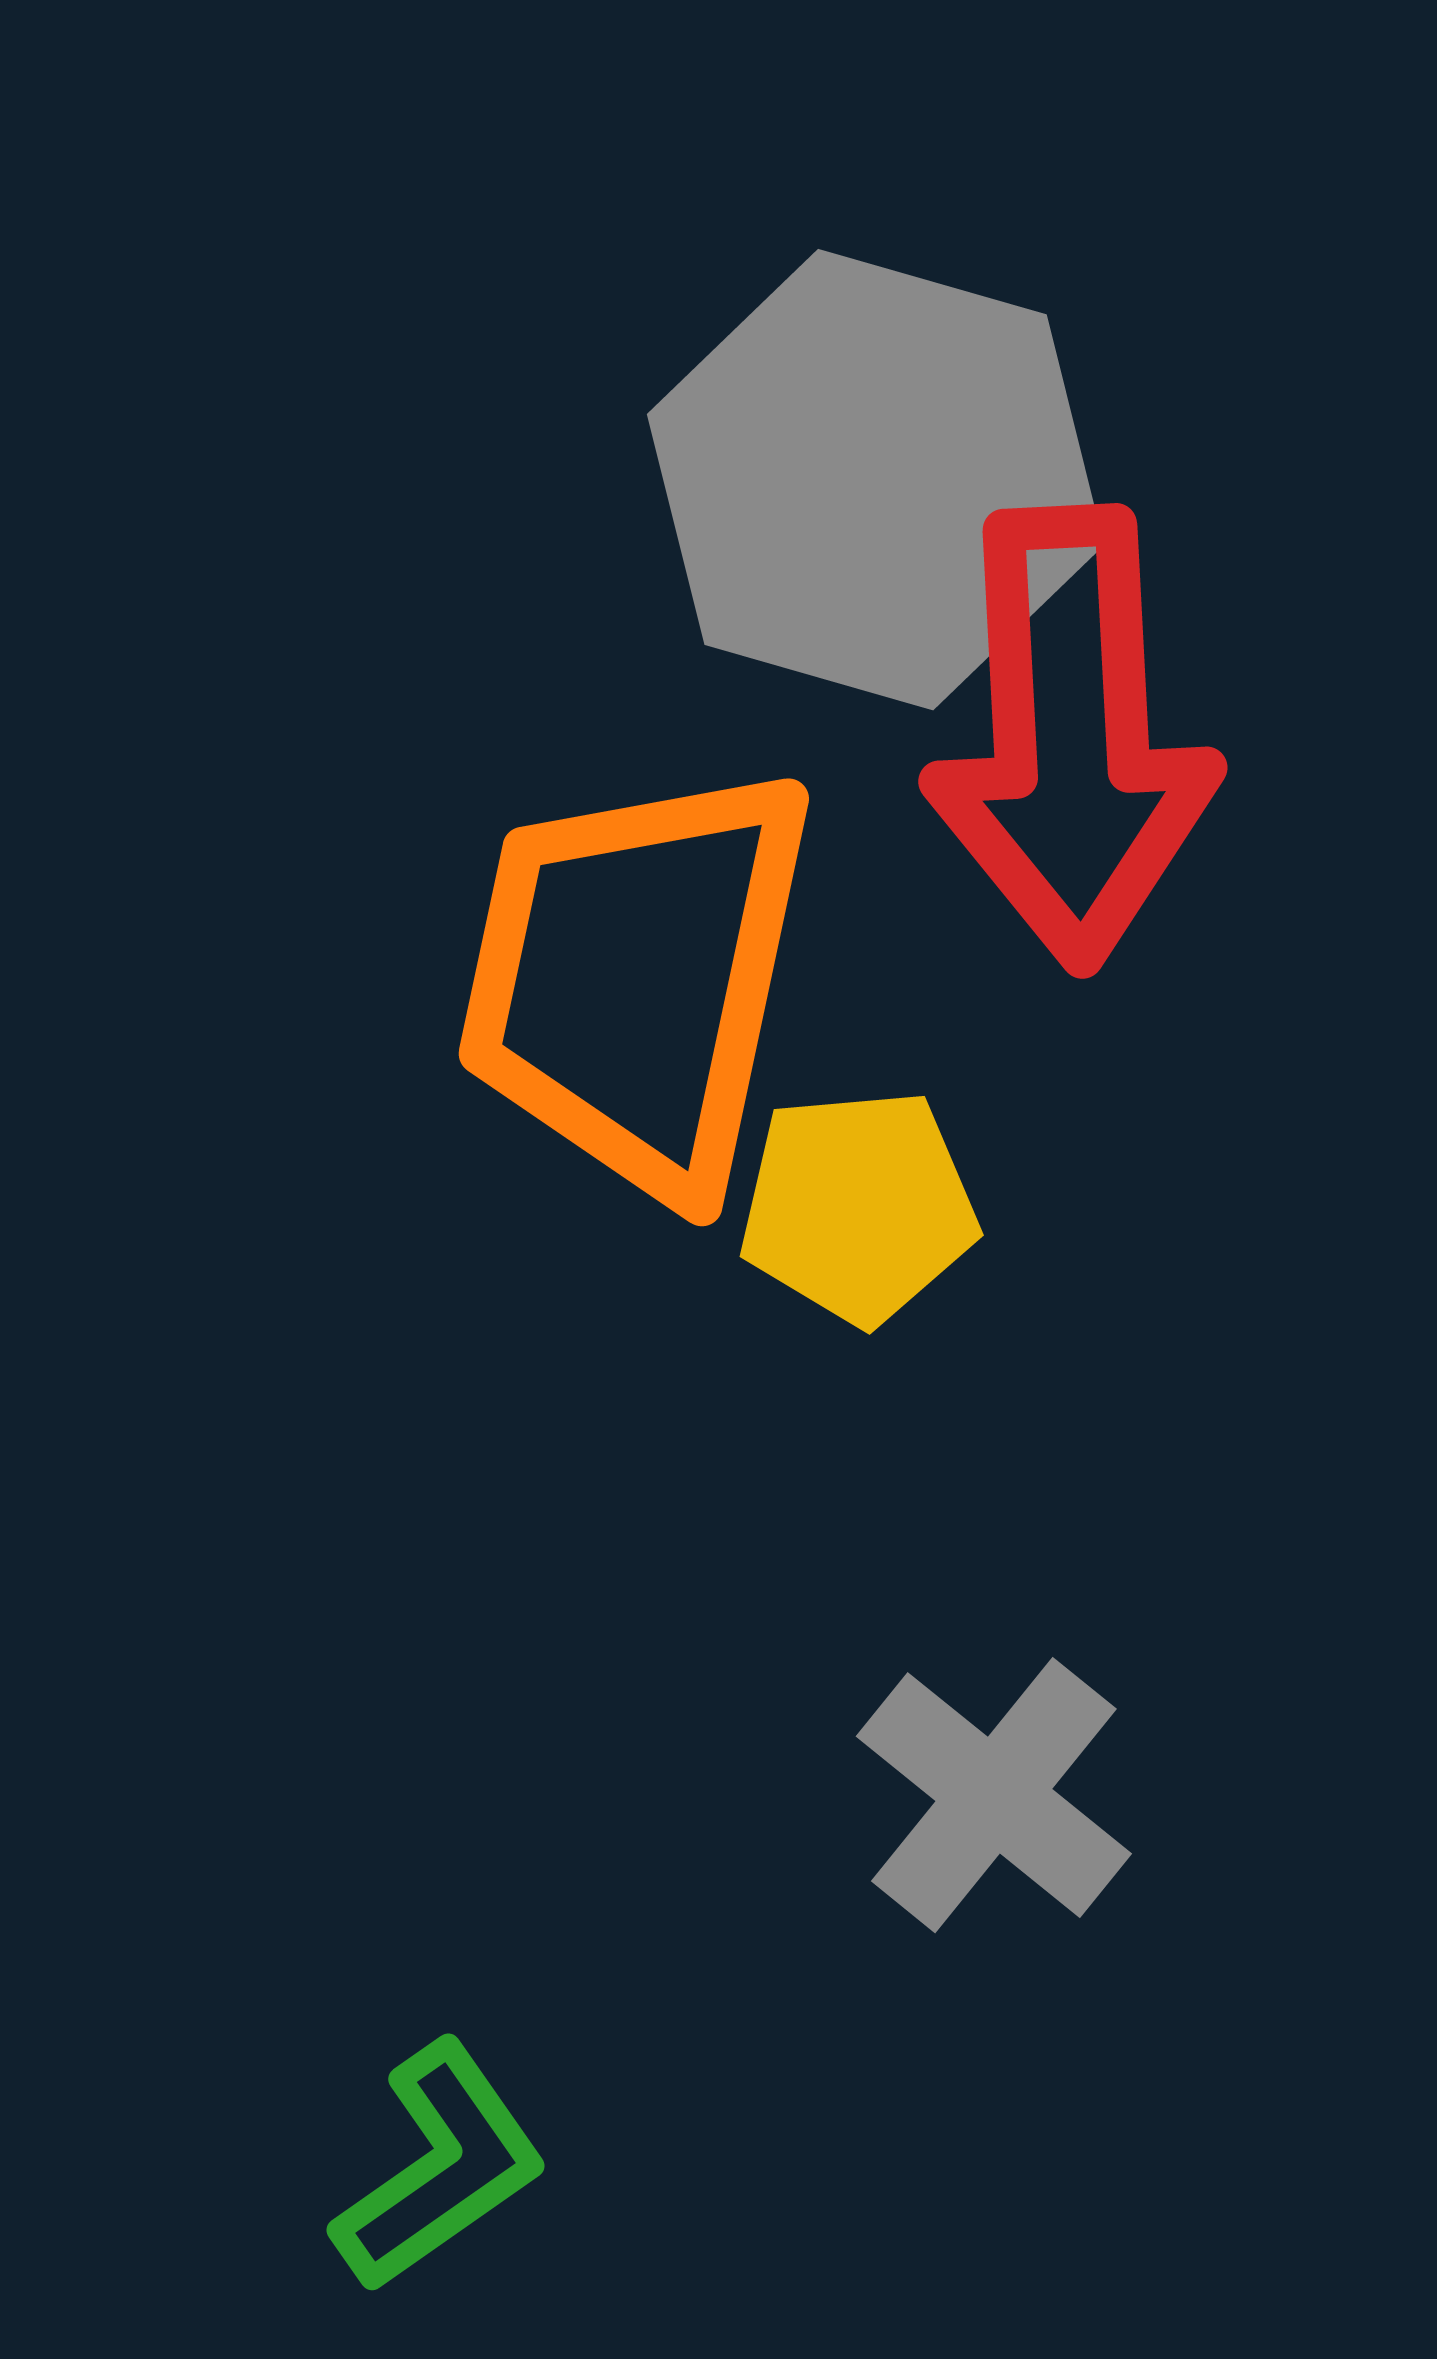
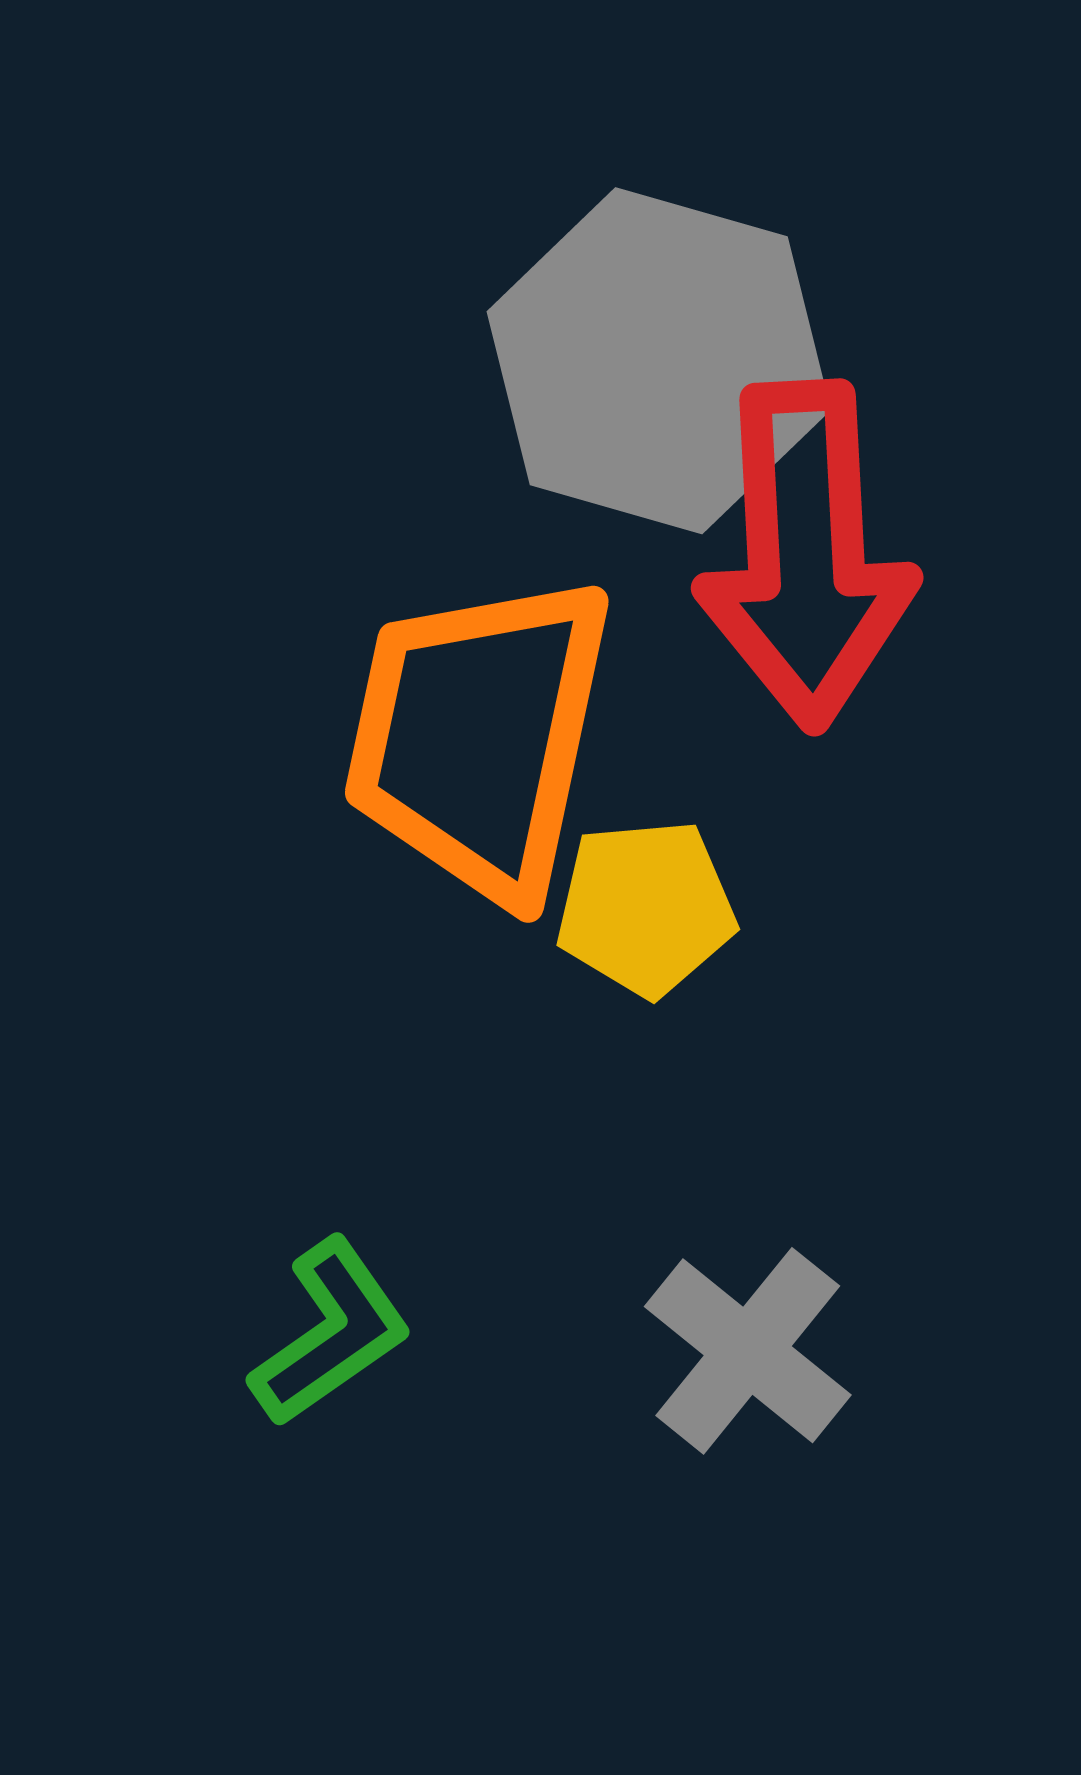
green L-shape: (440, 2167) -> (331, 1333), moved

